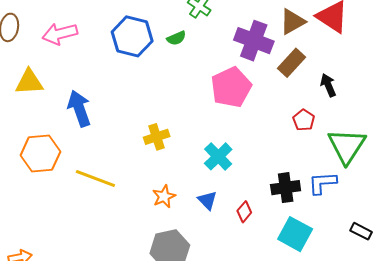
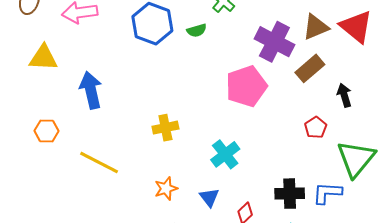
orange hexagon: (40, 153) -> (47, 131), size x0.6

